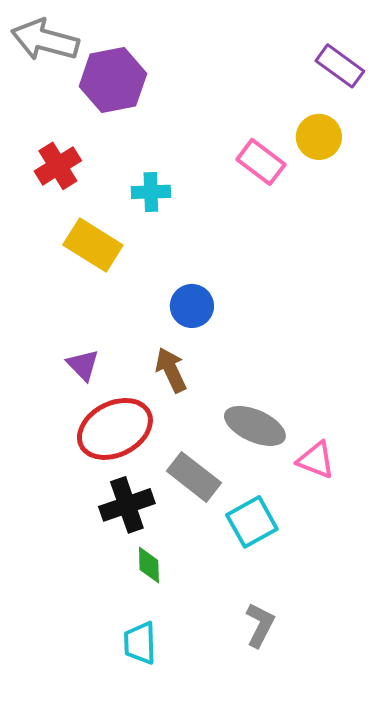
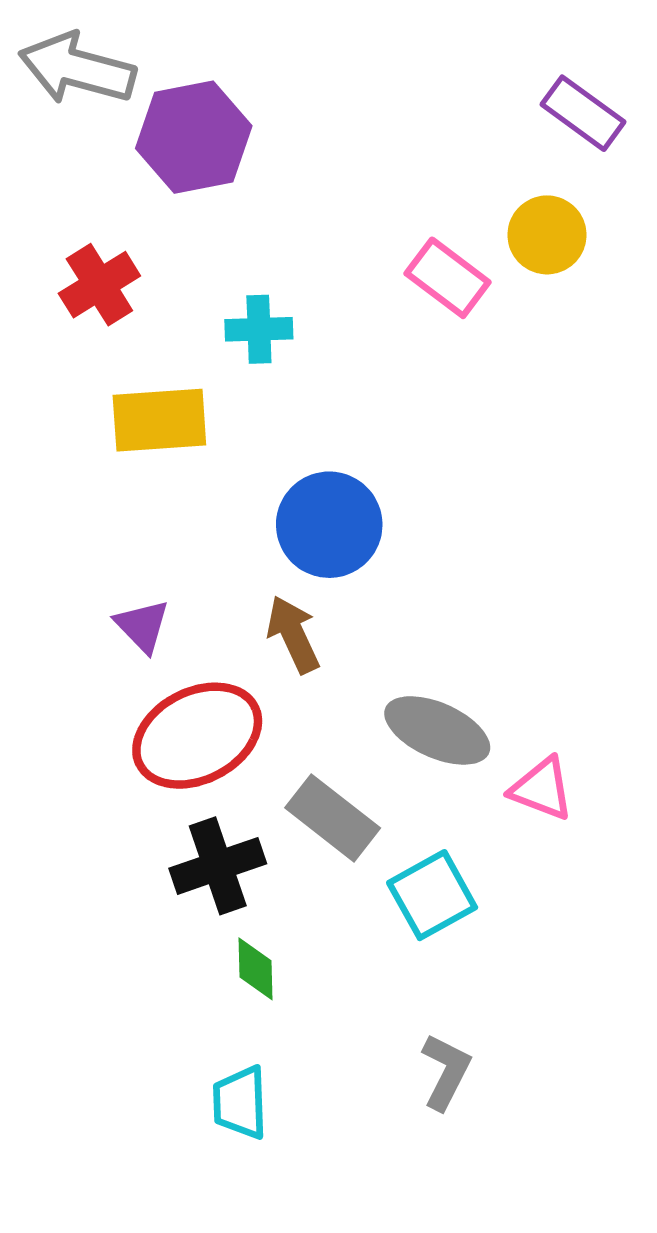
yellow rectangle: (93, 245) -> (159, 420), turned -36
blue circle: (192, 306) -> (329, 525), size x1.4

